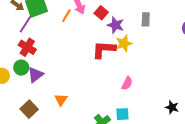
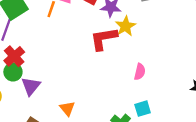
red cross: (27, 47) -> (14, 56), turned 30
green circle: (21, 68) -> (13, 72), moved

